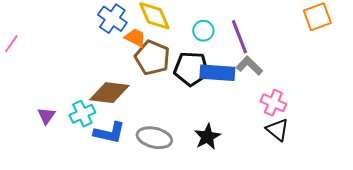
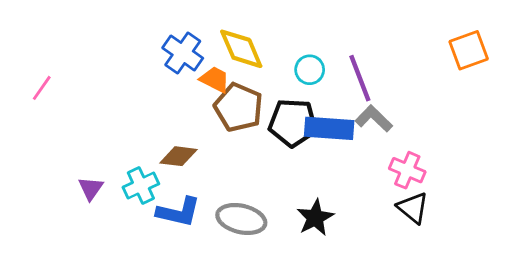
brown diamond: (109, 93) -> (179, 156), size x0.7

